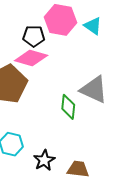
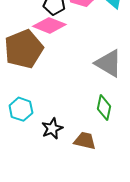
green diamond: (68, 107) -> (104, 108), moved

